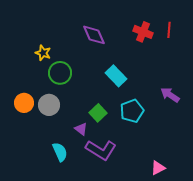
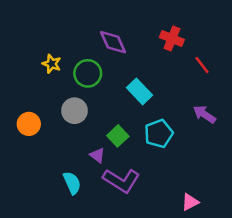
red line: (169, 30) -> (202, 65), moved, turned -42
green circle: (60, 73) -> (88, 73), moved
gray circle: (49, 105) -> (74, 111), moved

